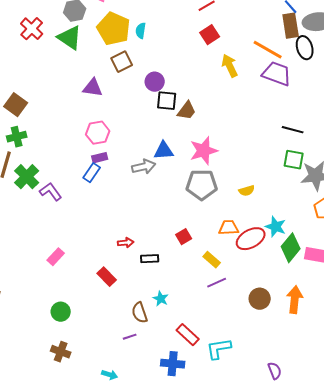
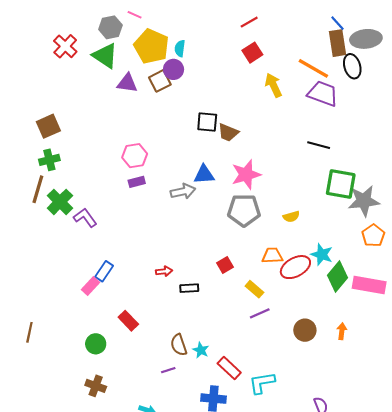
purple circle: (155, 82) -> (173, 69), moved
purple triangle: (93, 88) -> (127, 83), moved
brown square: (16, 105) -> (48, 126), turned 30
brown trapezoid: (187, 111) -> (228, 132), turned 75
black line: (293, 130) -> (319, 145), moved
green square: (294, 160) -> (341, 184), size x1.4
blue rectangle: (92, 173) -> (104, 271), moved
red rectangle: (107, 277) -> (128, 321), moved
cyan star: (161, 299) -> (201, 350), moved
orange arrow: (295, 300) -> (342, 331), size x0.6

